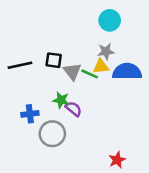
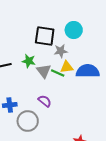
gray star: (106, 52) -> (61, 51), moved
black square: (54, 60) -> (45, 36), moved, size x1.5
green star: (61, 100) -> (29, 61), moved

